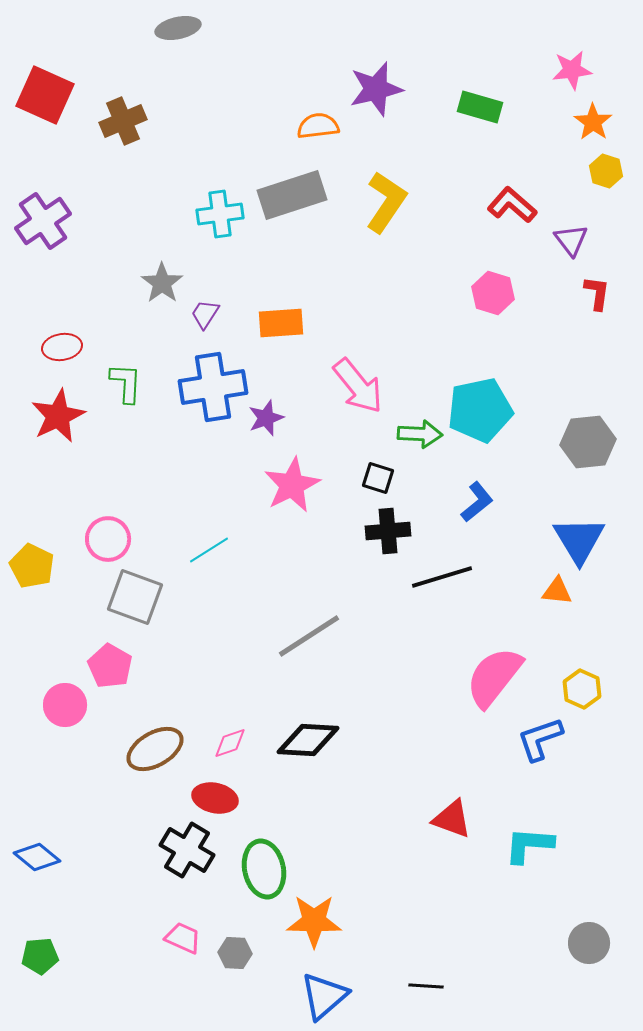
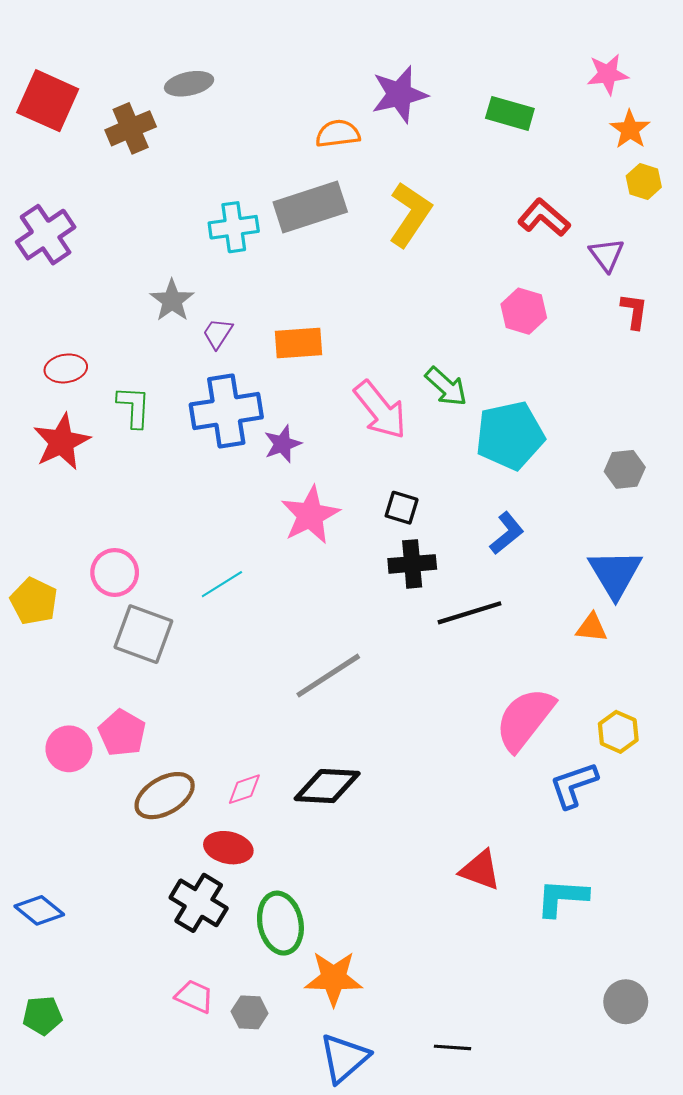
gray ellipse: (178, 28) -> (189, 84), moved
green arrow: (420, 434) -> (446, 387), moved, turned 39
gray hexagon: (588, 442) -> (625, 469), size x0.7
pink pentagon: (110, 666) -> (122, 733), moved

